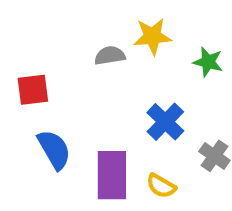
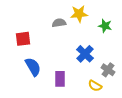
purple rectangle: (112, 175) -> (60, 79), size x0.7
yellow semicircle: (161, 186) -> (95, 86), moved

